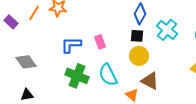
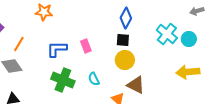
orange line: (34, 13) -> (19, 44), moved
cyan cross: (167, 30) -> (167, 34), moved
cyan semicircle: (108, 75) -> (94, 79), size x0.6

